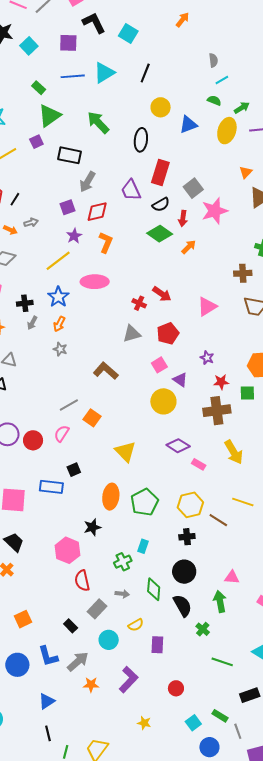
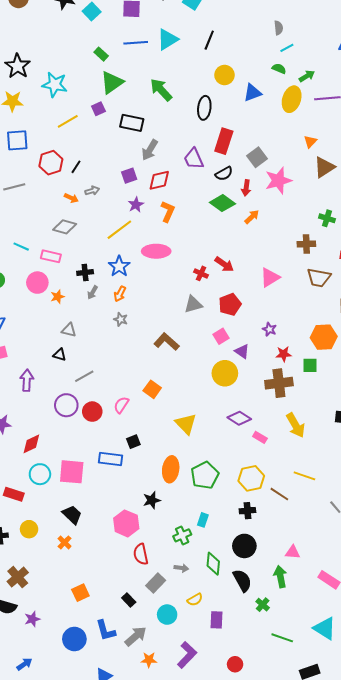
gray line: (69, 405) -> (84, 376), moved

